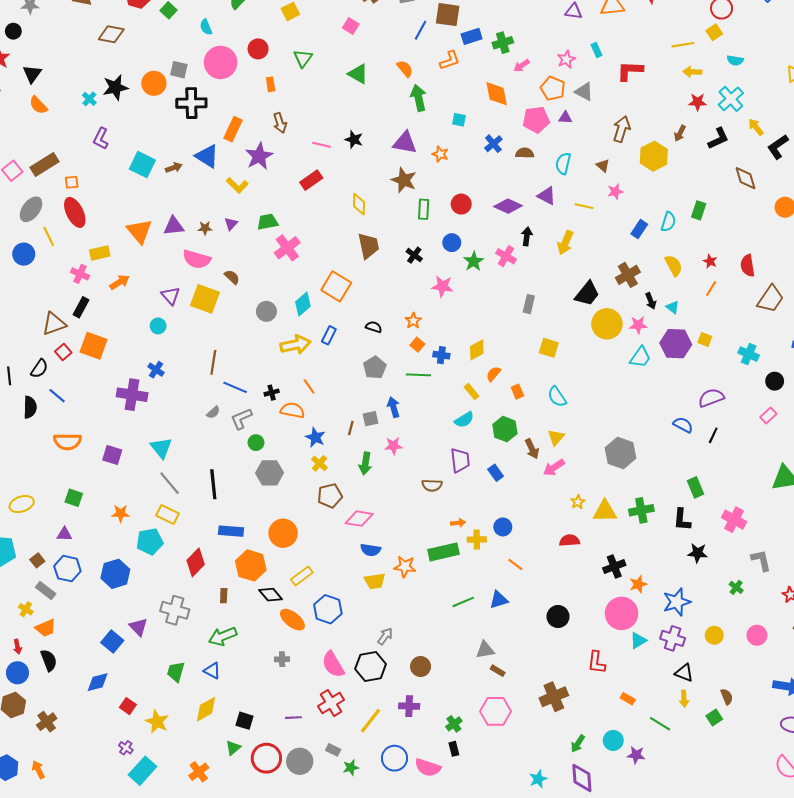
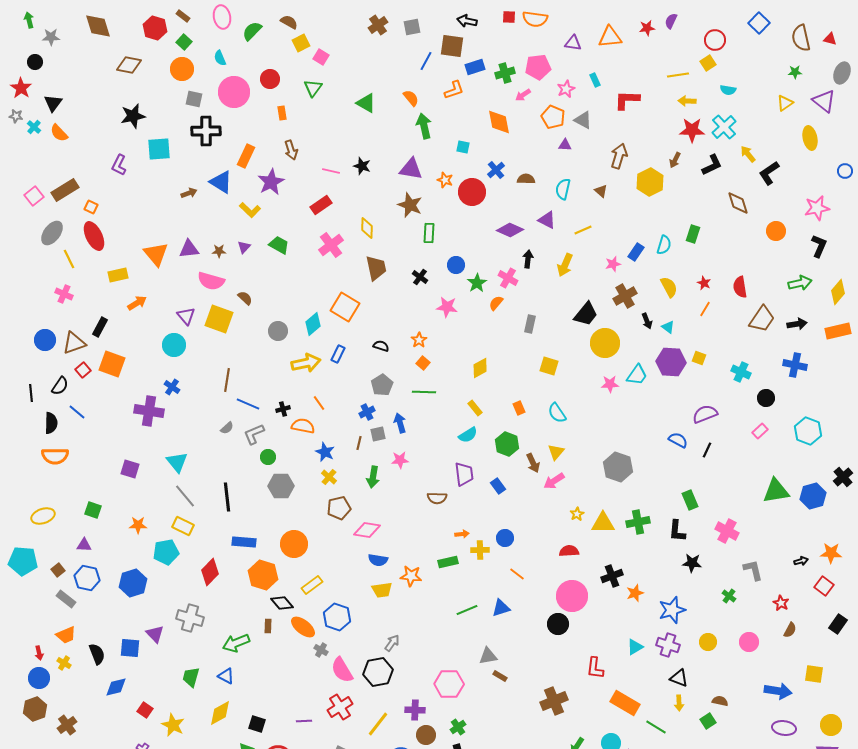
pink square: (351, 26) -> (321, 57), moved
orange circle: (154, 83) -> (182, 69), moved
cyan cross: (89, 99) -> (34, 127), moved
red star: (698, 102) -> (692, 130), size x1.4
pink pentagon: (536, 120) -> (538, 67), moved
cyan square: (142, 165) -> (159, 149), moved, turned -30
orange square: (72, 182) -> (91, 207), turned 32
pink star: (615, 192) -> (613, 264), moved
red circle: (461, 204) -> (472, 192), moved, size x1.4
yellow line: (584, 206) -> (583, 230), turned -36
green trapezoid: (267, 222) -> (279, 245), turned 40
pink cross: (287, 248) -> (331, 245), moved
blue circle: (24, 254) -> (45, 340), moved
pink cross: (80, 274) -> (64, 294), moved
pink star: (638, 325) -> (610, 384), moved
cyan circle: (158, 326) -> (174, 345), size x1.5
blue cross: (441, 355) -> (367, 412), moved, turned -35
orange semicircle: (493, 374) -> (496, 303), moved
orange semicircle: (67, 442) -> (55, 456), moved
green rectangle: (443, 552) -> (448, 562), size x0.7
brown rectangle: (224, 596) -> (268, 626), moved
yellow cross: (26, 609) -> (64, 663), moved
pink circle: (622, 613) -> (572, 596), moved
blue square: (112, 642) -> (130, 648), turned -35
gray cross: (282, 659) -> (321, 650), moved, turned 32
black semicircle: (49, 660) -> (97, 654), moved
brown circle: (421, 667) -> (426, 735), moved
brown semicircle: (727, 697) -> (720, 701), turned -56
orange rectangle: (628, 699) -> (625, 703), size x2.0
pink hexagon: (496, 711) -> (449, 684), moved

